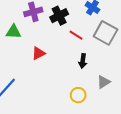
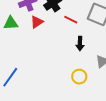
red triangle: (38, 53) -> (37, 22), moved

